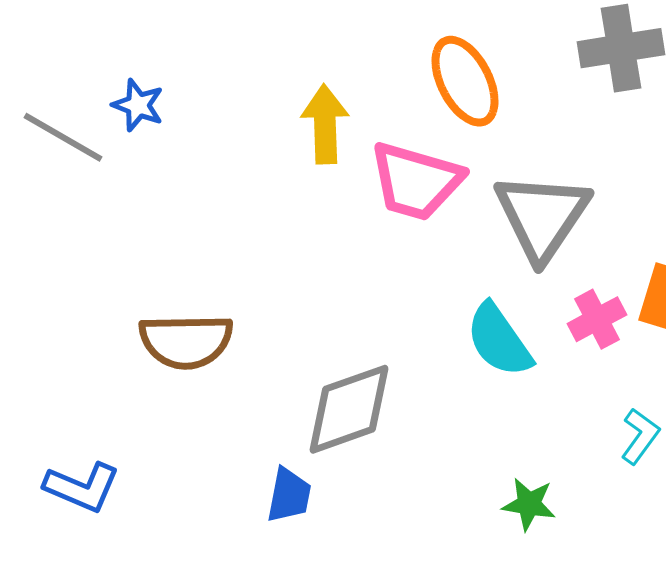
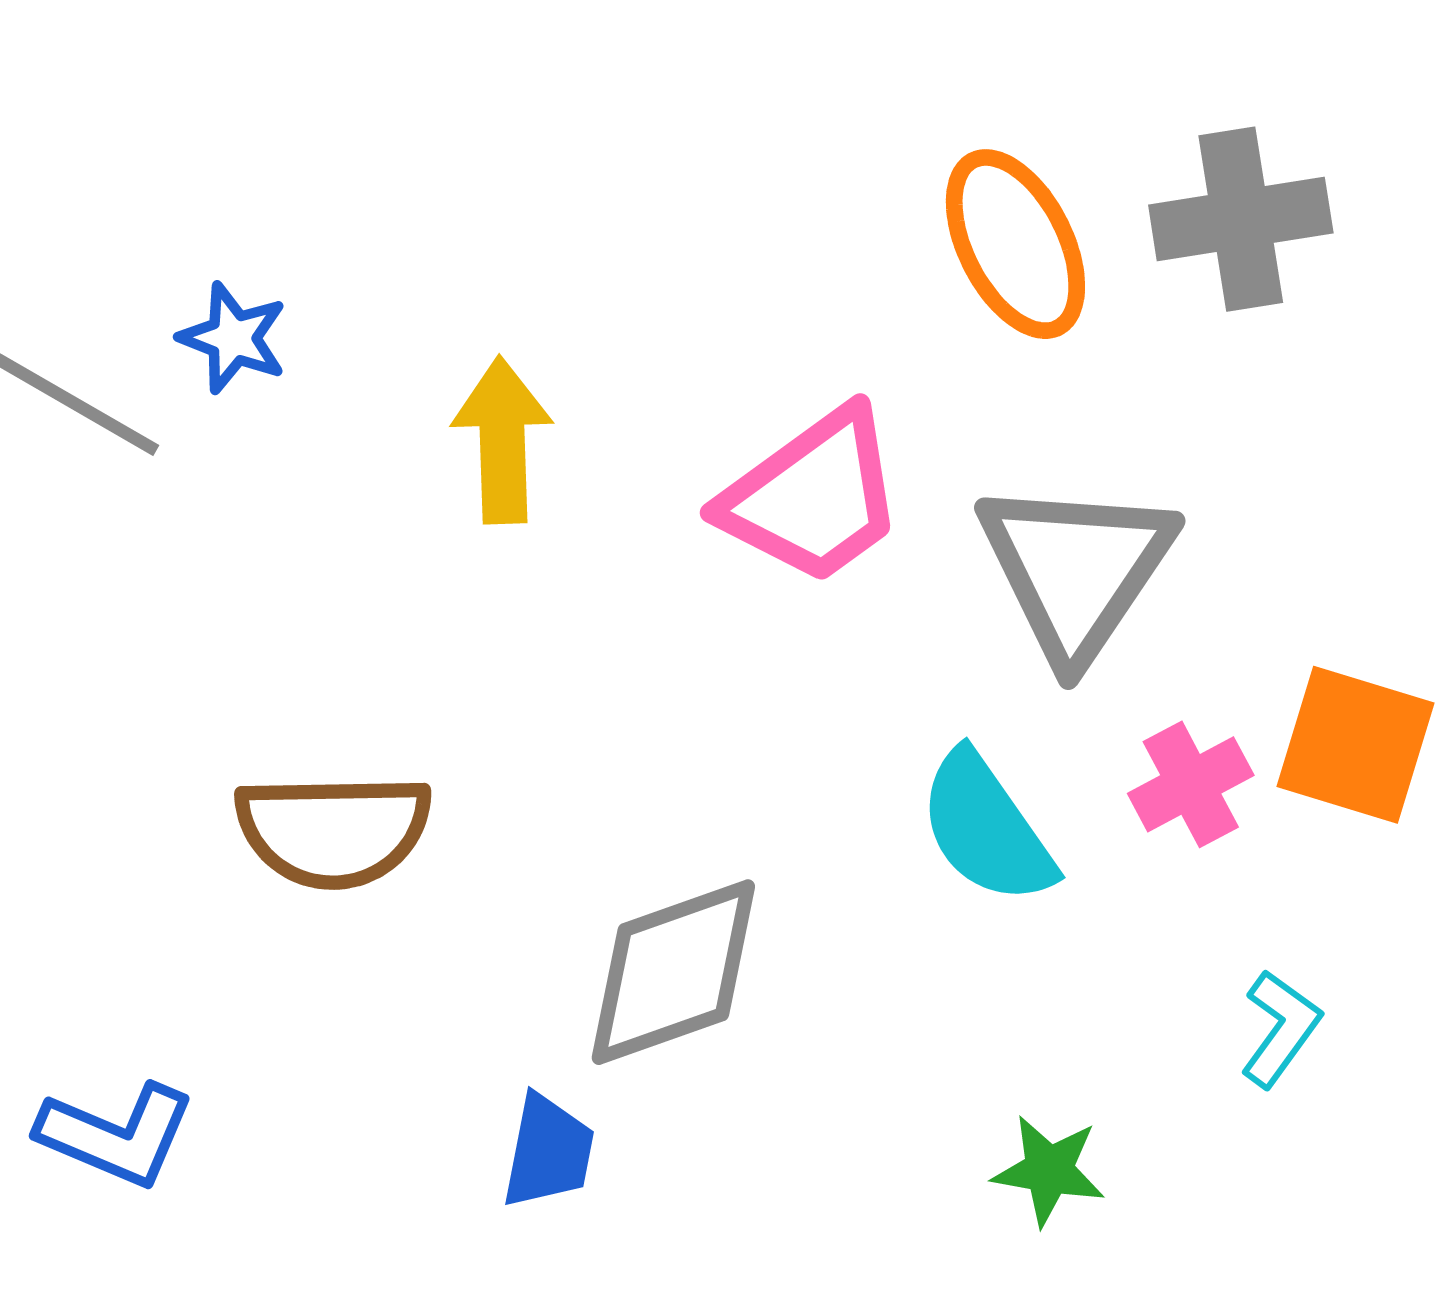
orange ellipse: (465, 81) -> (1015, 244), moved
yellow arrow: (325, 124) -> (502, 440), moved
pink trapezoid: (416, 181) -> (813, 496), turned -52

